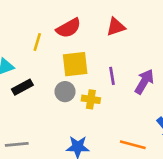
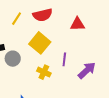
yellow square: (75, 64) -> (40, 43), turned 30
gray circle: (65, 92) -> (13, 59), moved

